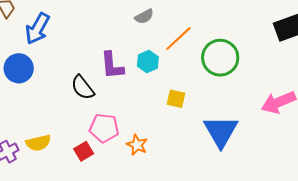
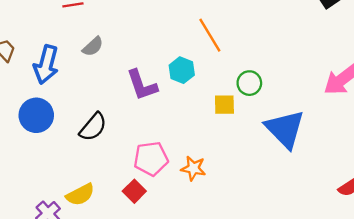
gray semicircle: (144, 16) -> (93, 47), moved
orange line: (178, 39) -> (210, 35), turned -64
green circle: (220, 58) -> (249, 83), moved, size x0.6
black semicircle: (83, 88) -> (93, 127), moved, turned -88

